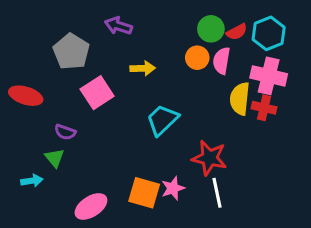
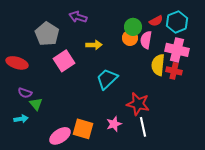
green circle: (211, 29) -> (133, 27), moved
purple semicircle: (65, 132) -> (25, 93), moved
orange square: (144, 193) -> (83, 129), moved

